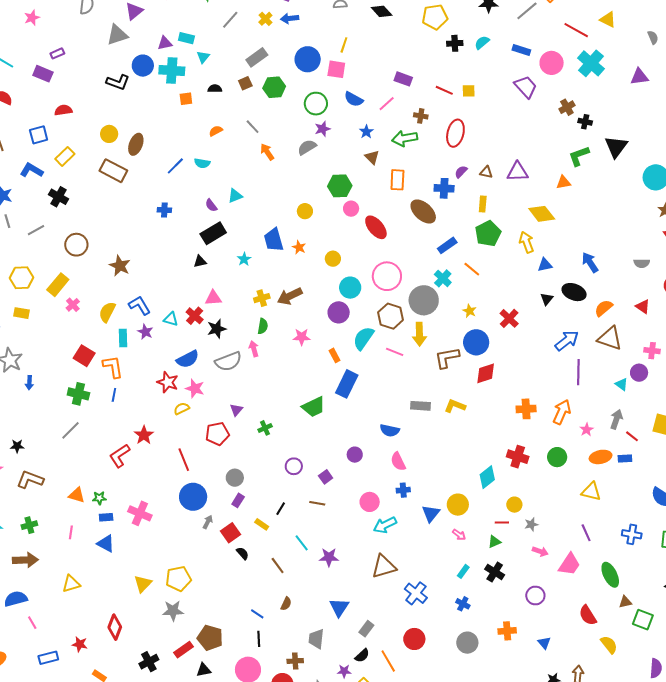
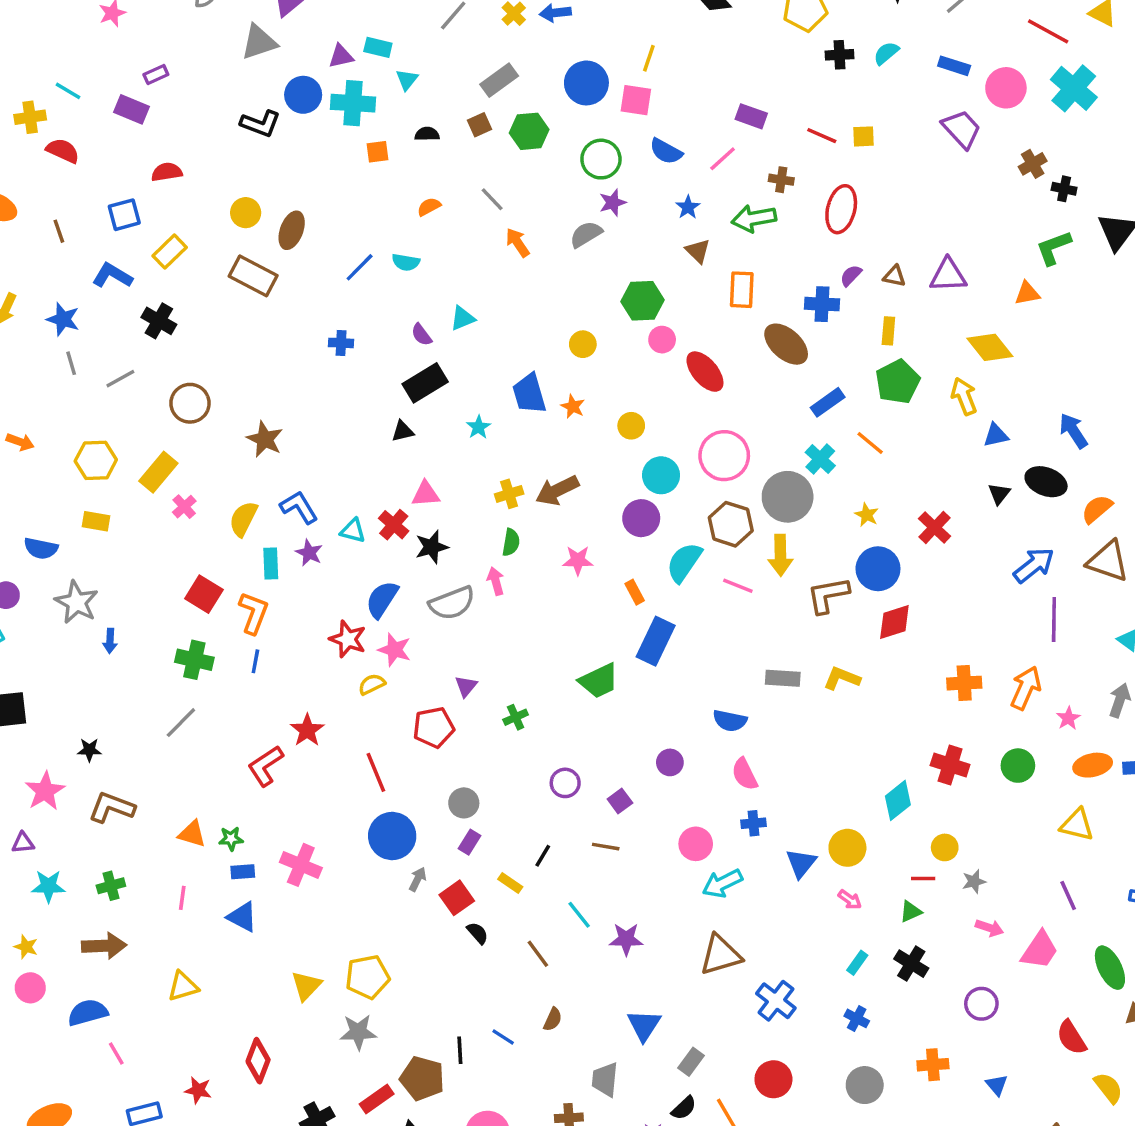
blue semicircle: (188, 359) -> (382, 599), turned 150
orange L-shape: (113, 367) -> (254, 613), turned 30
black line: (259, 639) -> (460, 1050), moved

